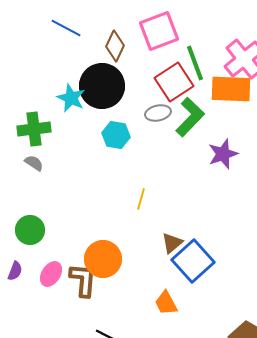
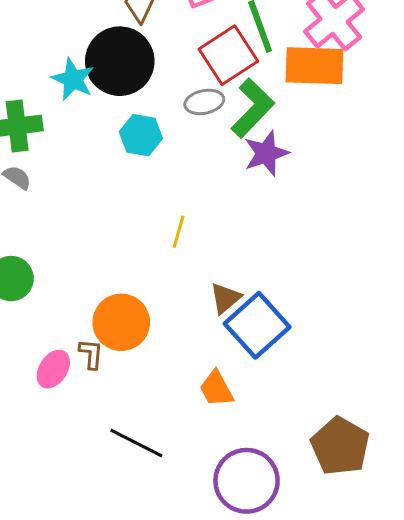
purple star: (223, 154) -> (266, 153), moved
pink ellipse: (51, 274) -> (53, 369), moved
brown L-shape: (83, 280) -> (91, 354), size x0.6

